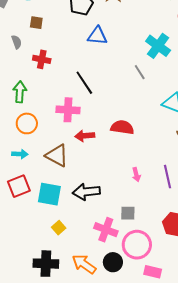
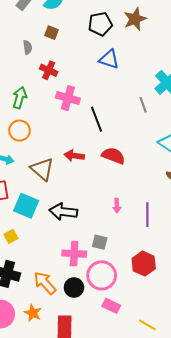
black line: (84, 83) -> (97, 119), moved
pink cross: (68, 110) -> (68, 98), moved
yellow square: (59, 228) -> (11, 236), moved
pink cross: (106, 230) -> (74, 254), turned -30

